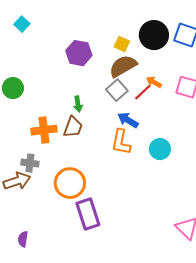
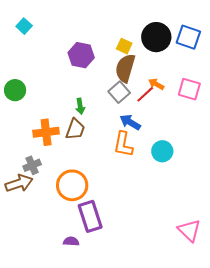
brown semicircle: (123, 66) -> (125, 68), turned -44
gray cross: (30, 163) -> (32, 165), turned -30
purple semicircle: (23, 239) -> (71, 241), moved, turned 84

